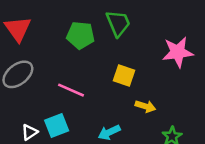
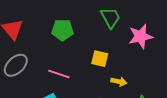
green trapezoid: (118, 23) -> (110, 18), moved

